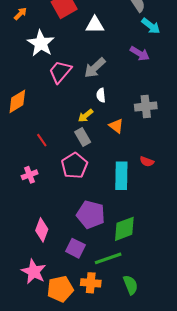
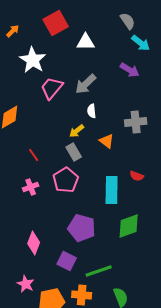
pink cross: (30, 175) -> (31, 187), moved
green diamond: (124, 229) -> (129, 226), moved
pink star: (34, 272) -> (26, 284), size x0.7

